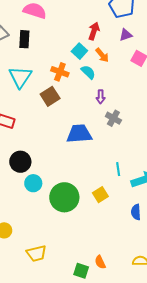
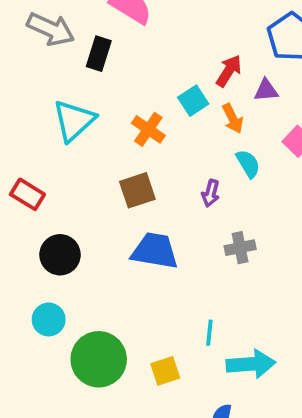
purple triangle: (126, 35) -> (266, 90), moved
cyan semicircle: (88, 72) -> (248, 164), moved
brown square: (50, 96) -> (137, 190), moved
gray cross: (113, 118) -> (240, 248), moved, turned 35
black circle: (20, 162) -> (60, 255), moved

